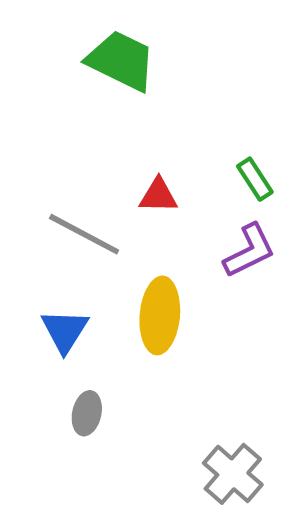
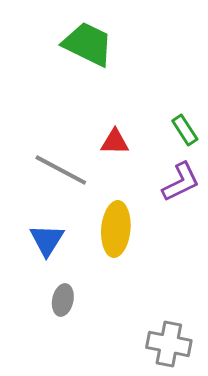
gray cross: (233, 474) -> (169, 344), turned -30

